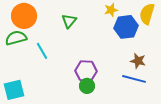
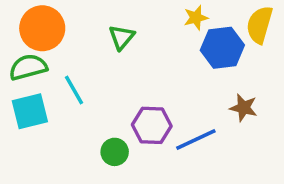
blue line: (134, 79) -> (196, 140), moved, turned -40
green circle: (87, 86) -> (115, 152), moved
cyan square: (14, 90) -> (30, 111), moved

